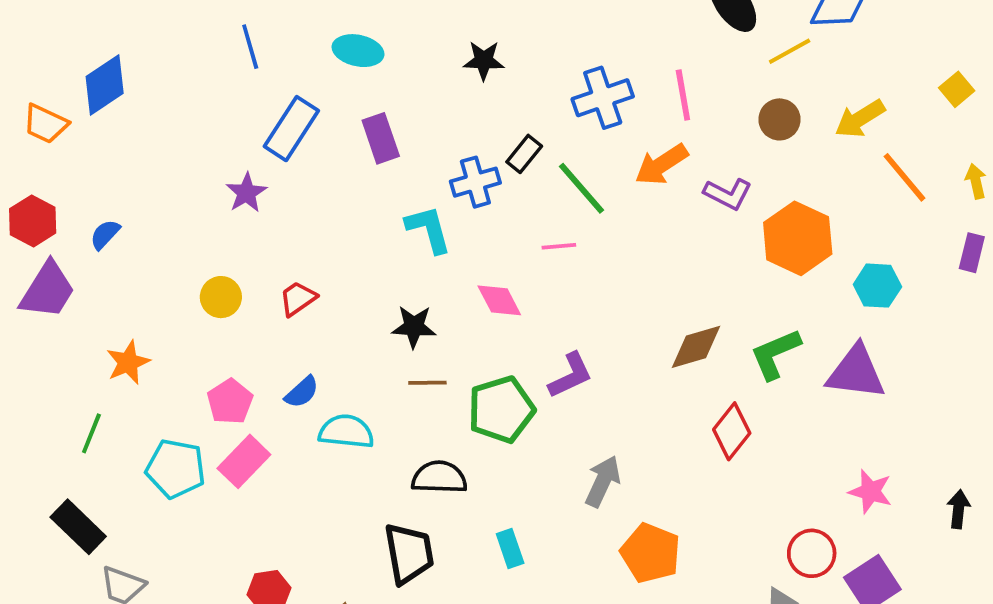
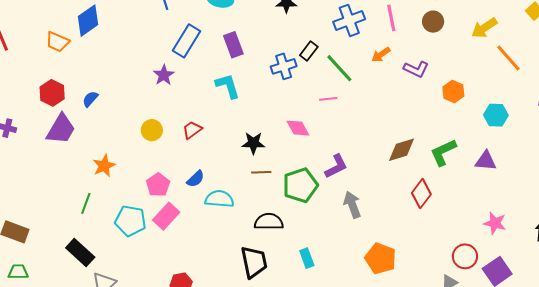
brown circle: (779, 119) -> (433, 22), moved
orange arrow: (661, 164) -> (381, 55), size x0.7
cyan L-shape: (429, 229) -> (228, 86), moved
orange hexagon: (798, 238) -> (453, 91), size x0.6
purple triangle: (856, 372) -> (486, 161), size x0.7
gray arrow: (603, 481) -> (352, 205), moved, turned -44

